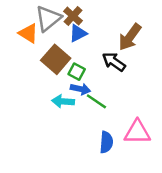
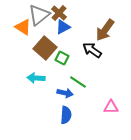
blue arrow: (80, 89) -> (65, 93), moved
cyan arrow: (63, 101) -> (36, 78), moved
pink triangle: (137, 132) -> (111, 107), size x0.7
blue semicircle: (106, 142) -> (66, 115), moved

